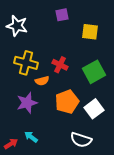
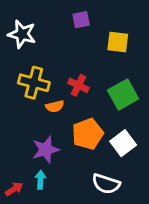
purple star: (27, 103) -> (46, 150), moved
cyan arrow: (31, 137) -> (40, 180), turned 56

